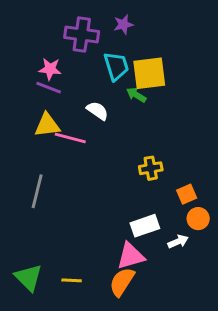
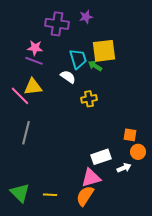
cyan trapezoid: (116, 66) -> (78, 59), moved
pink line: (70, 138) -> (20, 96), moved, turned 30
yellow cross: (151, 168) -> (89, 99), moved
orange square: (187, 194) -> (130, 135), turned 32

